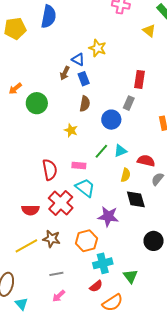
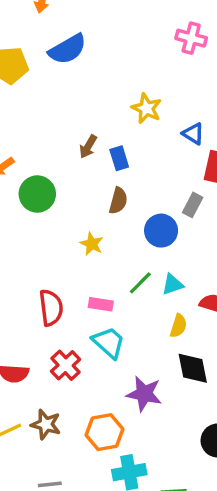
blue semicircle: (49, 17) -> (68, 49), turned 45
blue triangle: (78, 59) -> (193, 134), moved
red cross: (61, 203) -> (66, 365), size x0.7

